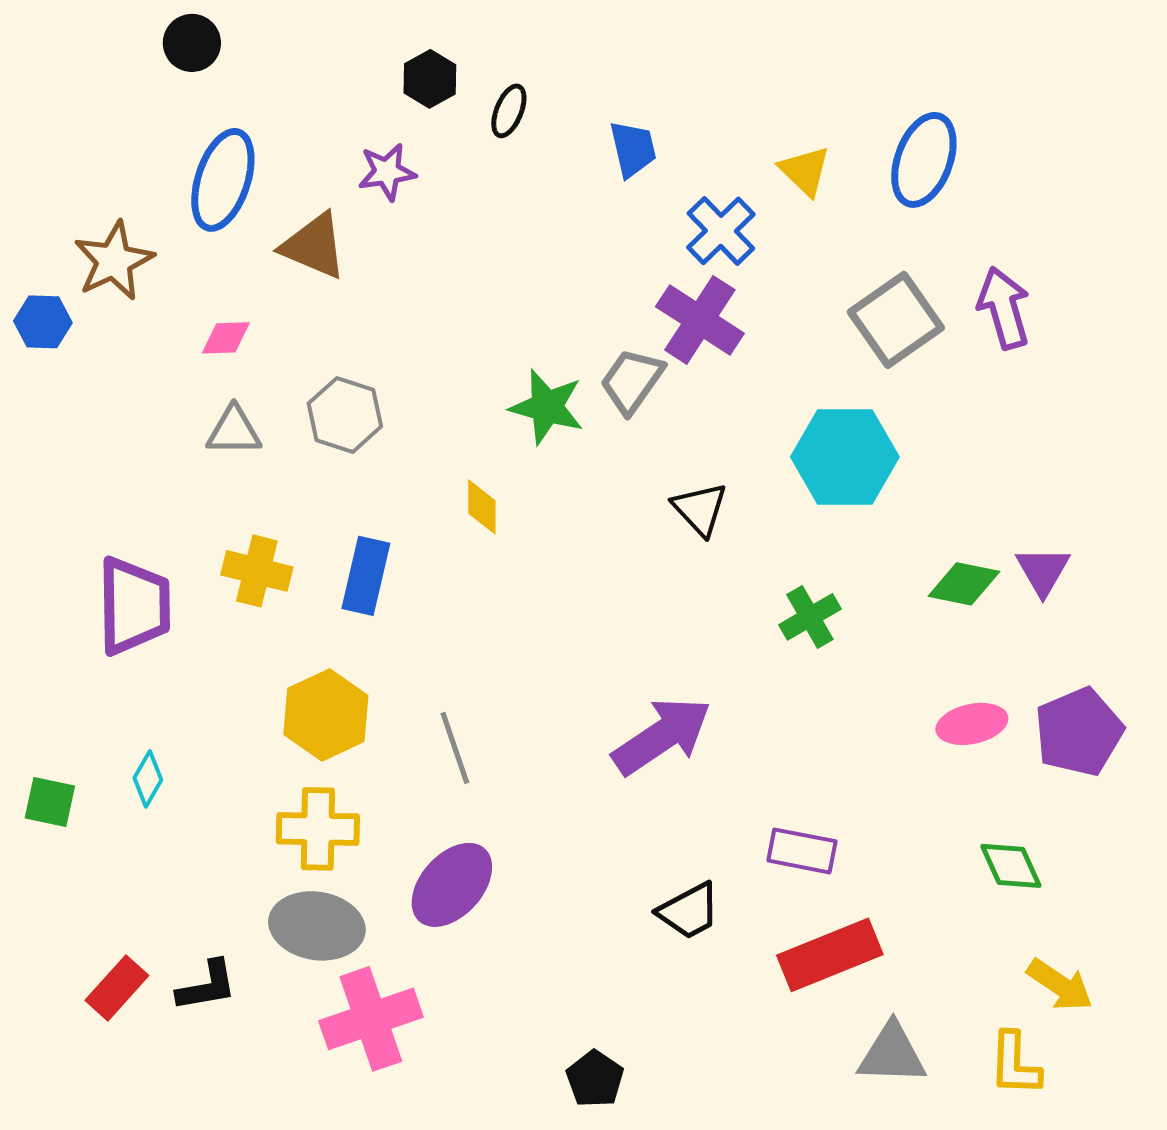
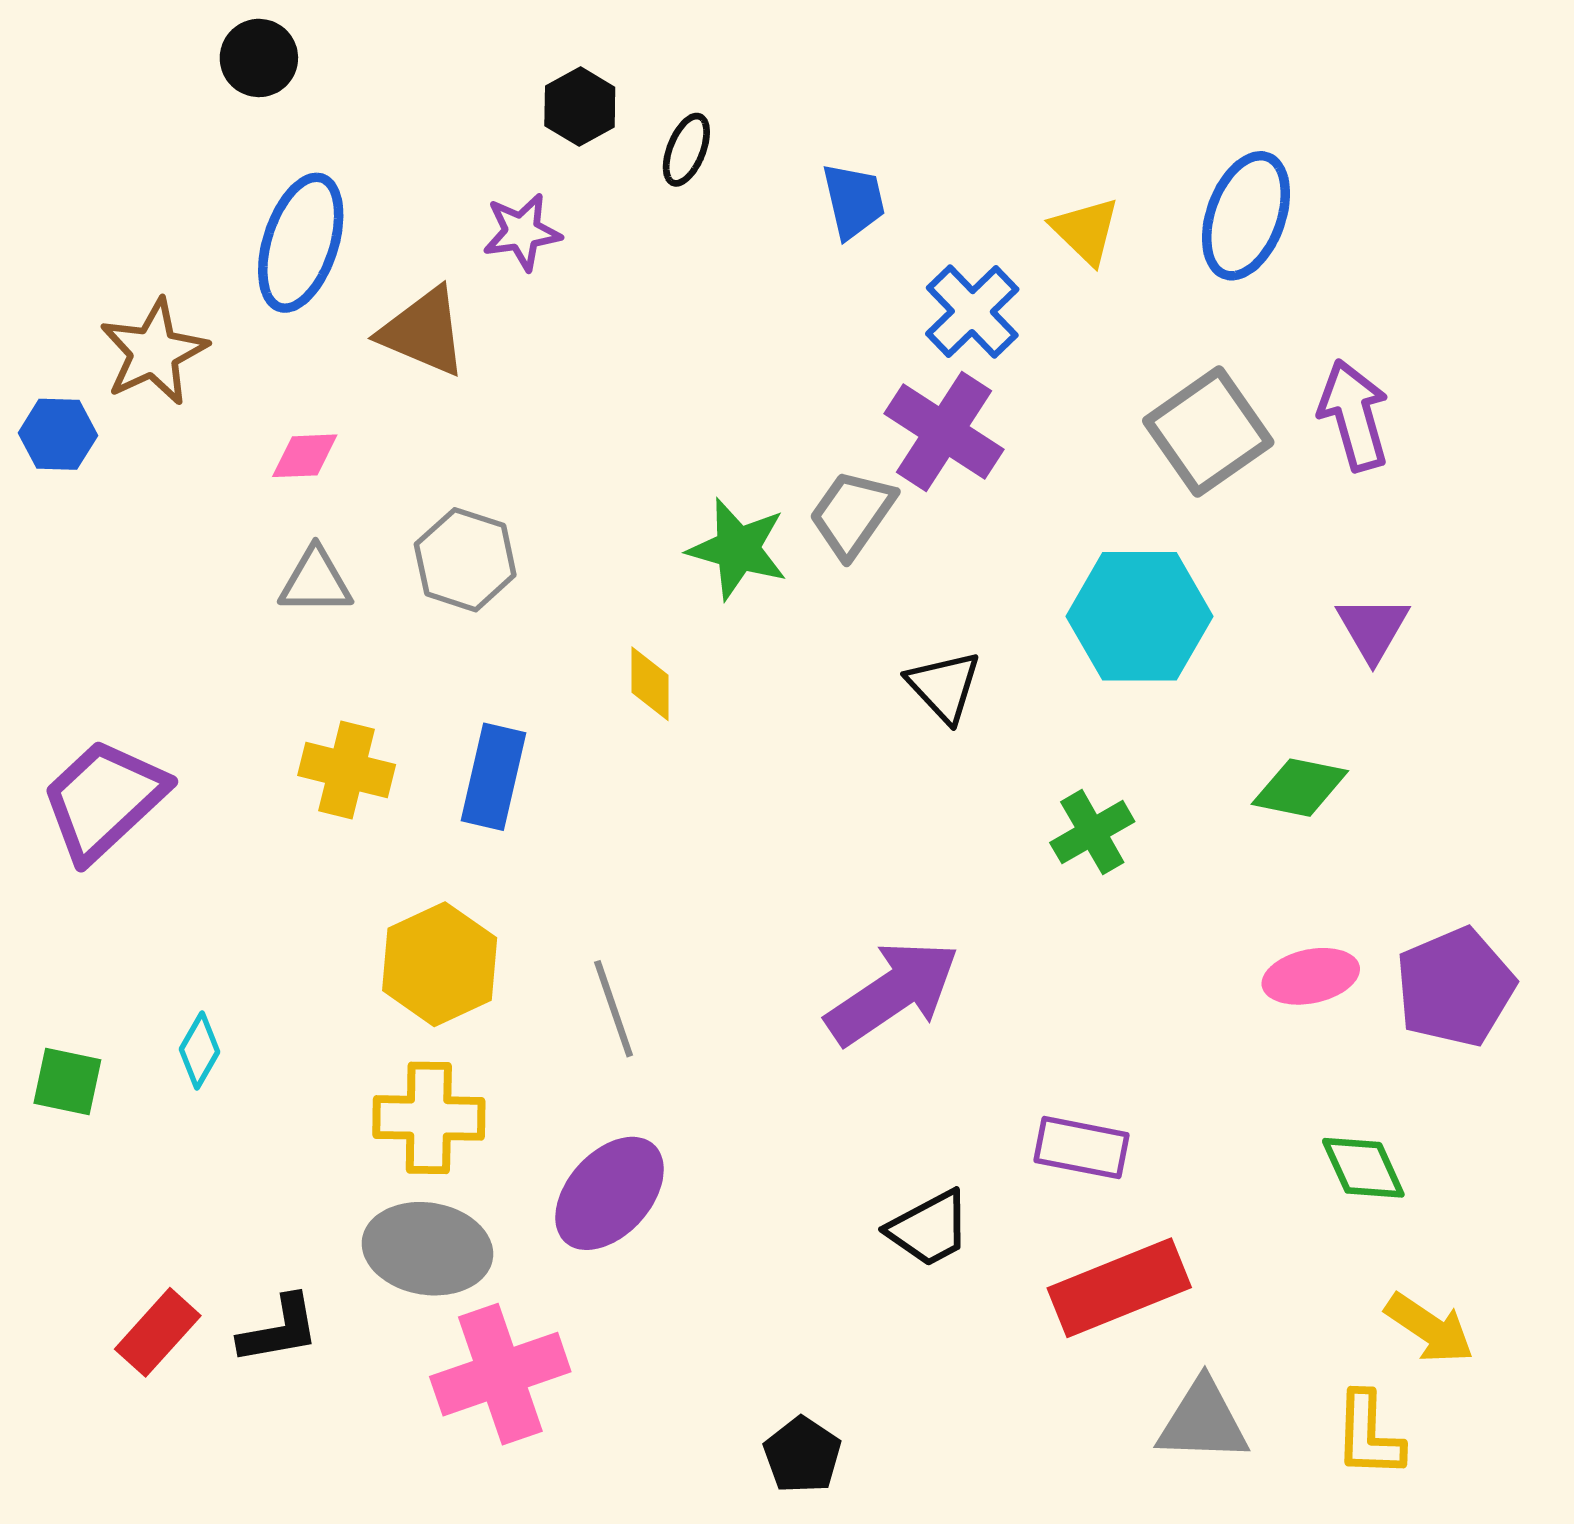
purple triangle: (1043, 571) -> (1373, 628), moved
purple trapezoid: (134, 606) -> (104, 800), moved, turned -132

